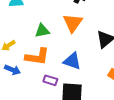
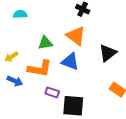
orange triangle: (73, 23) -> (76, 36), turned -30
blue triangle: (72, 61) -> (70, 62), moved

